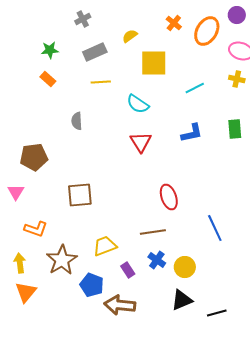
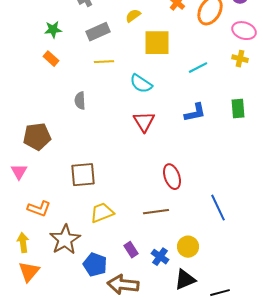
yellow trapezoid: (105, 246) -> (102, 213), moved
blue cross: (157, 260) -> (160, 257), moved

